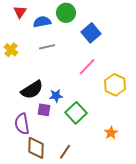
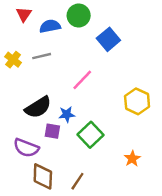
gray line: (47, 47) -> (42, 56), moved
pink line: (87, 67) -> (82, 80), moved
purple semicircle: (22, 124) -> (26, 148), turned -60

